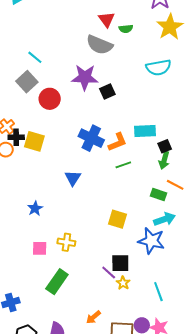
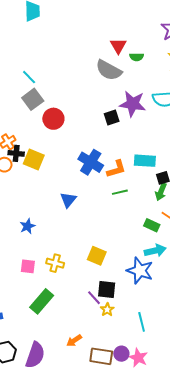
cyan line: (35, 57) -> (29, 77), moved
purple star: (85, 77) -> (133, 104), moved
yellow square: (118, 219) -> (97, 256), moved

